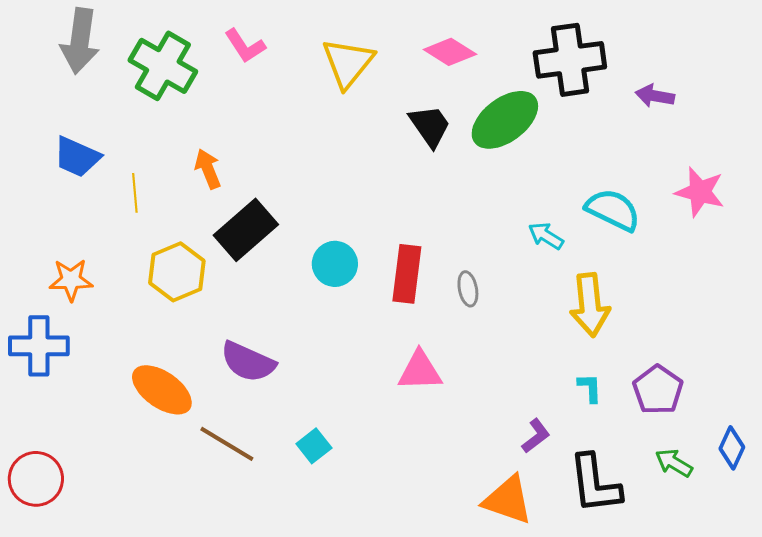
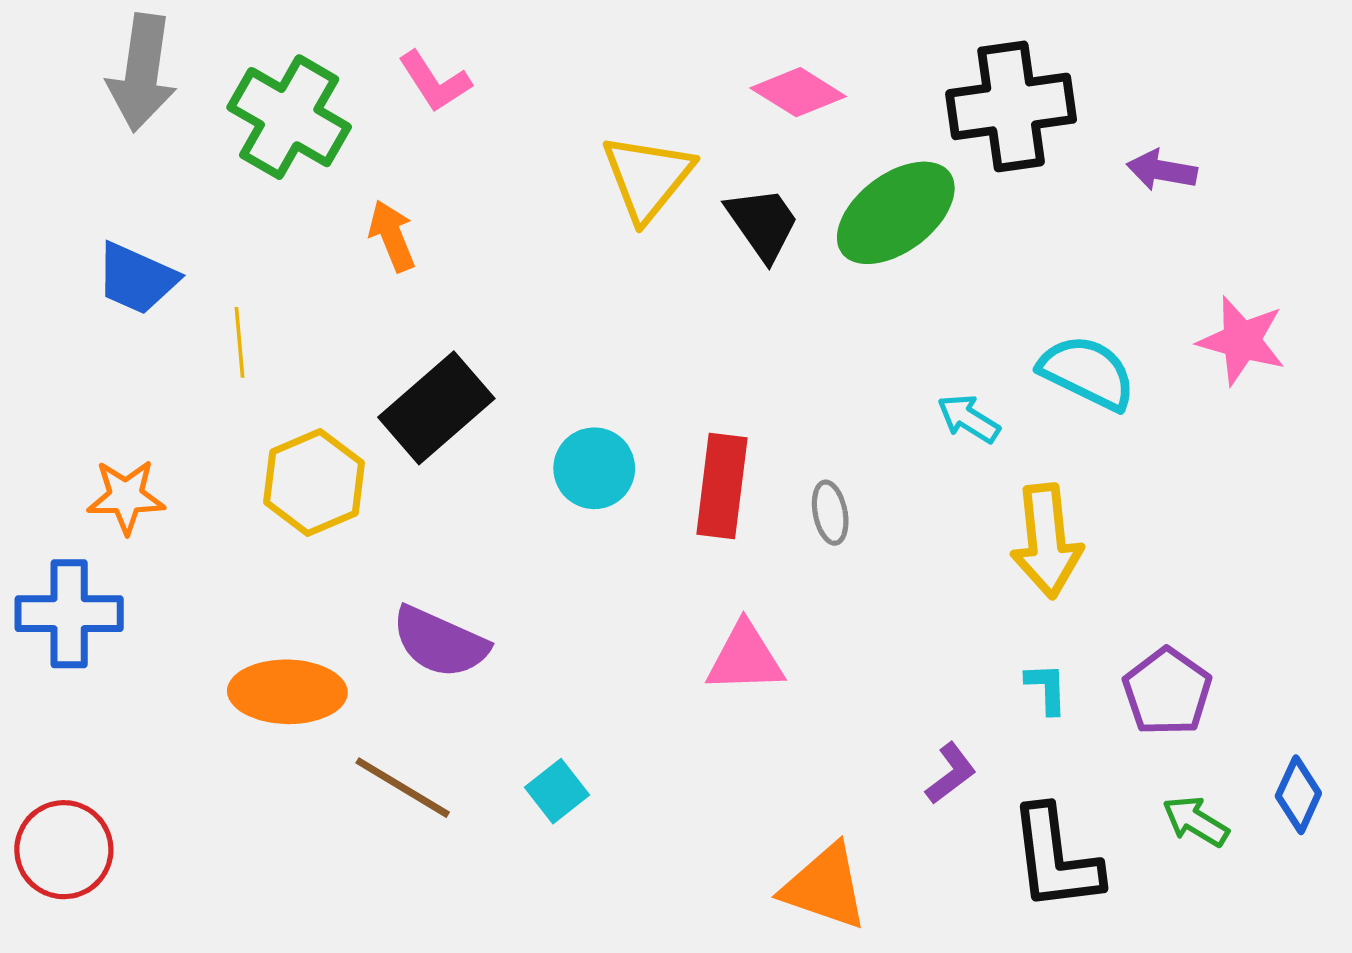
yellow triangle: (348, 63) -> (647, 177), moved
orange arrow: (208, 169) -> (392, 236), moved
orange ellipse: (162, 390) -> (287, 692), turned -34
orange triangle: (508, 500) -> (825, 887), moved

